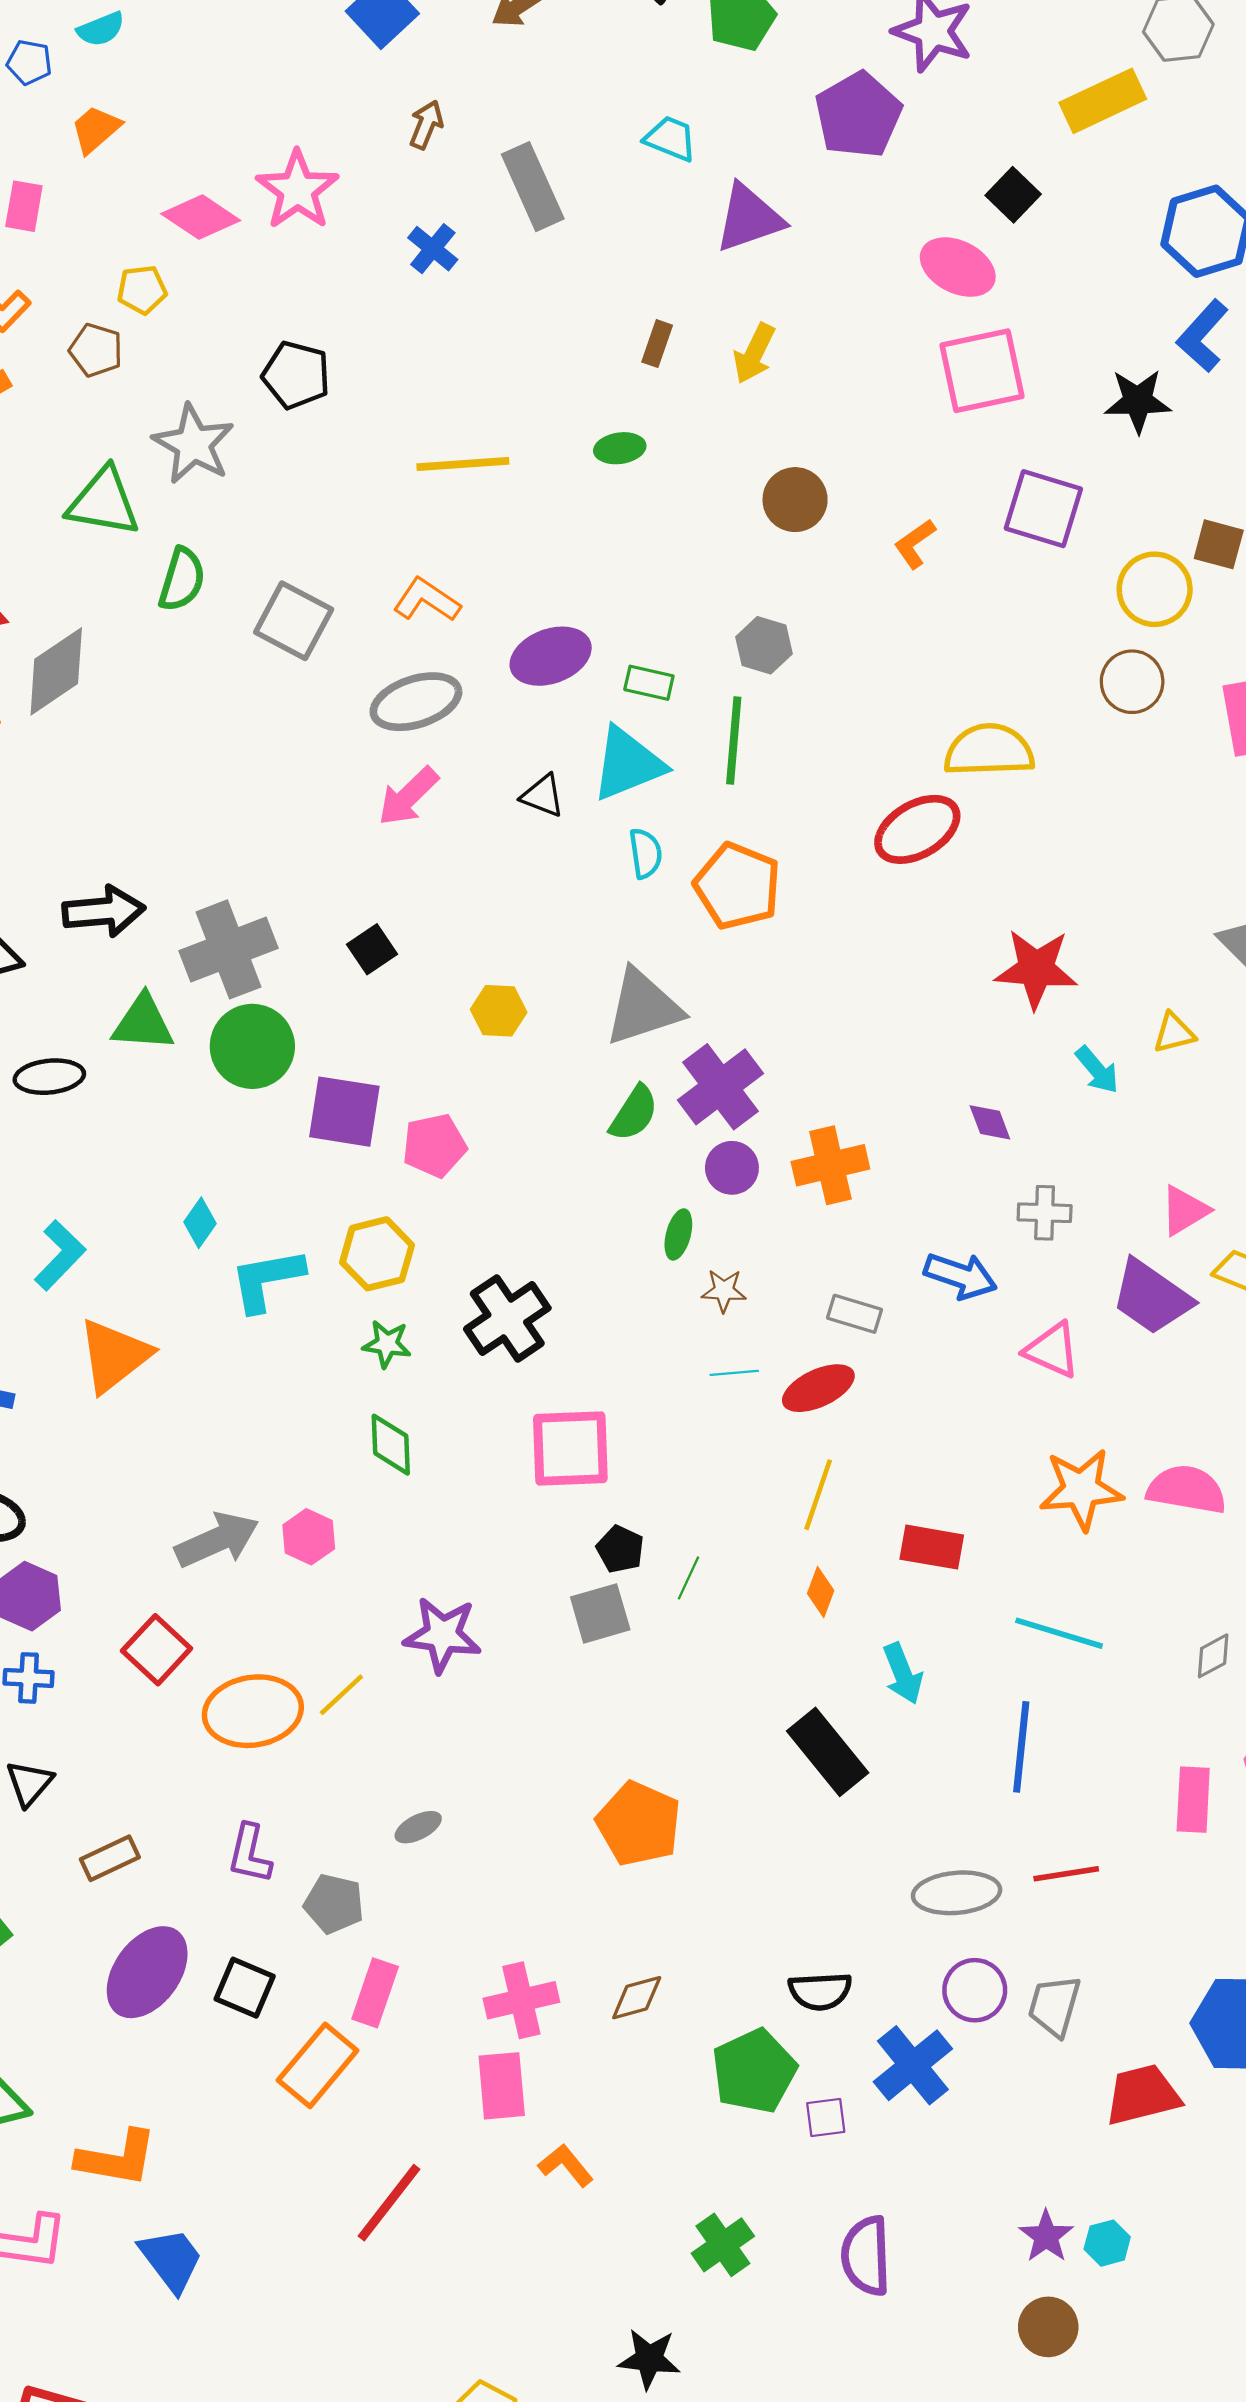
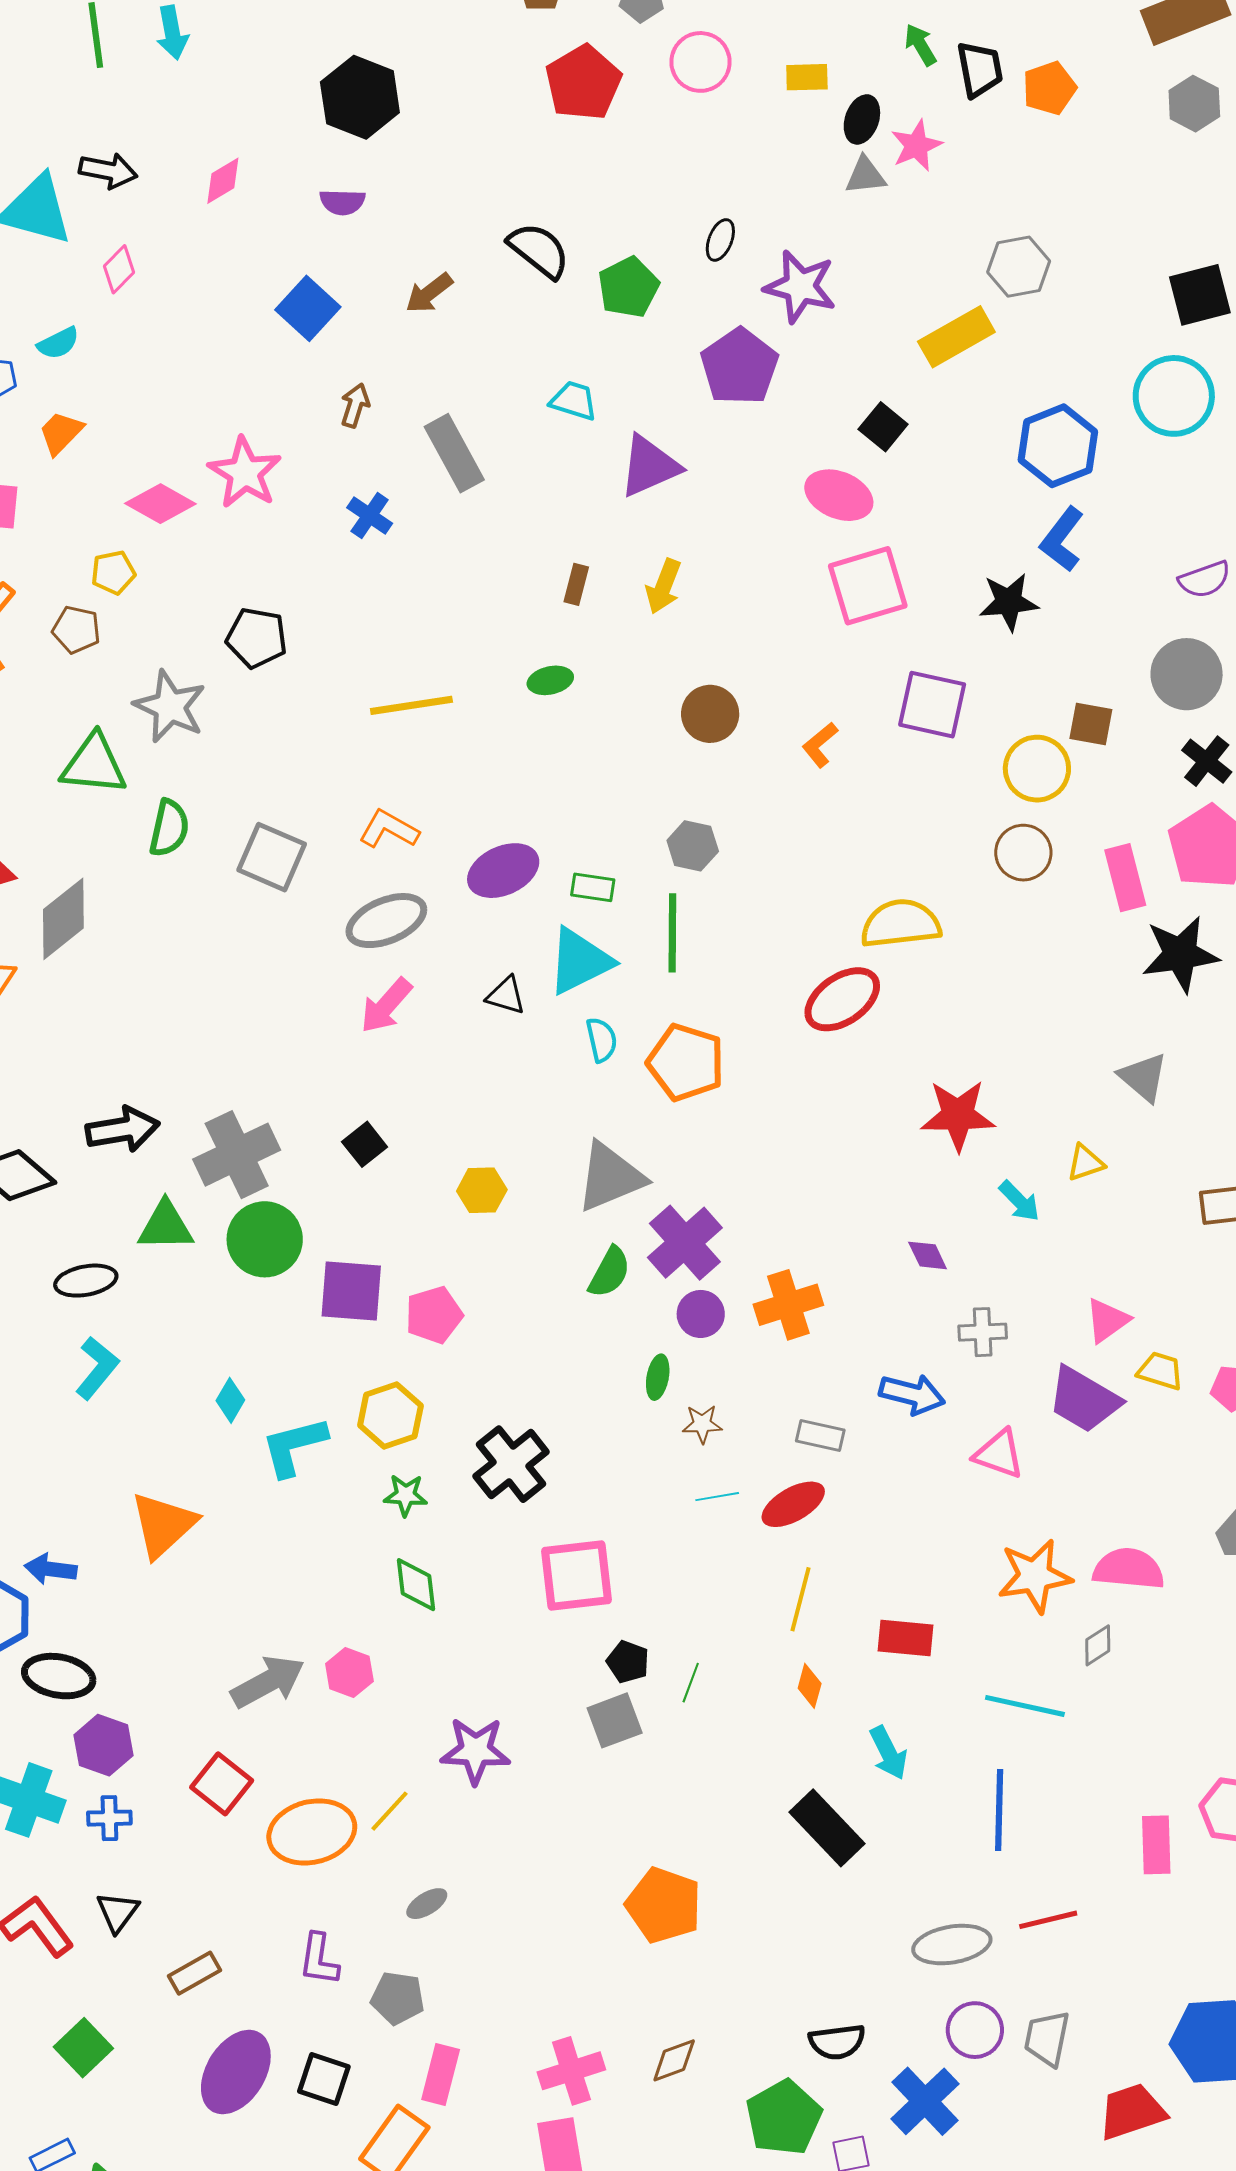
cyan L-shape: (60, 1255) -> (97, 1368), moved
gray diamond: (1213, 1656) -> (1098, 1645), moved
gray ellipse: (418, 1827) -> (427, 1904), moved

